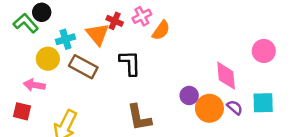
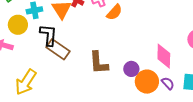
black L-shape: (130, 63) -> (49, 35), moved
brown rectangle: (83, 67) -> (58, 49), moved
brown L-shape: (139, 118) -> (99, 63), moved

